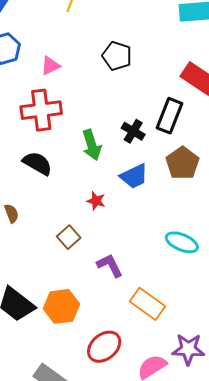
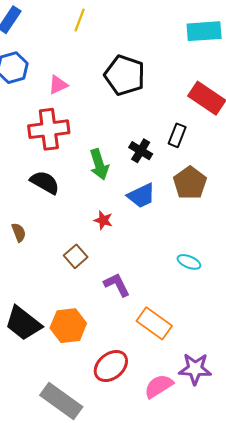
black pentagon: (117, 56) -> (125, 75), size x1.4
black rectangle: (170, 116) -> (177, 135), size x0.7
cyan ellipse: (182, 242) -> (189, 262), size x0.7

